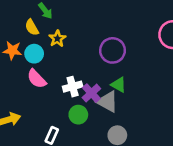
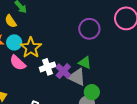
yellow star: (57, 39) -> (31, 48), moved, size x1.5
purple circle: (113, 50) -> (89, 29), moved
green circle: (78, 115) -> (92, 92), moved

